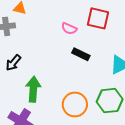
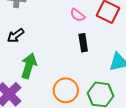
black rectangle: (81, 54) -> (83, 43), turned 42

